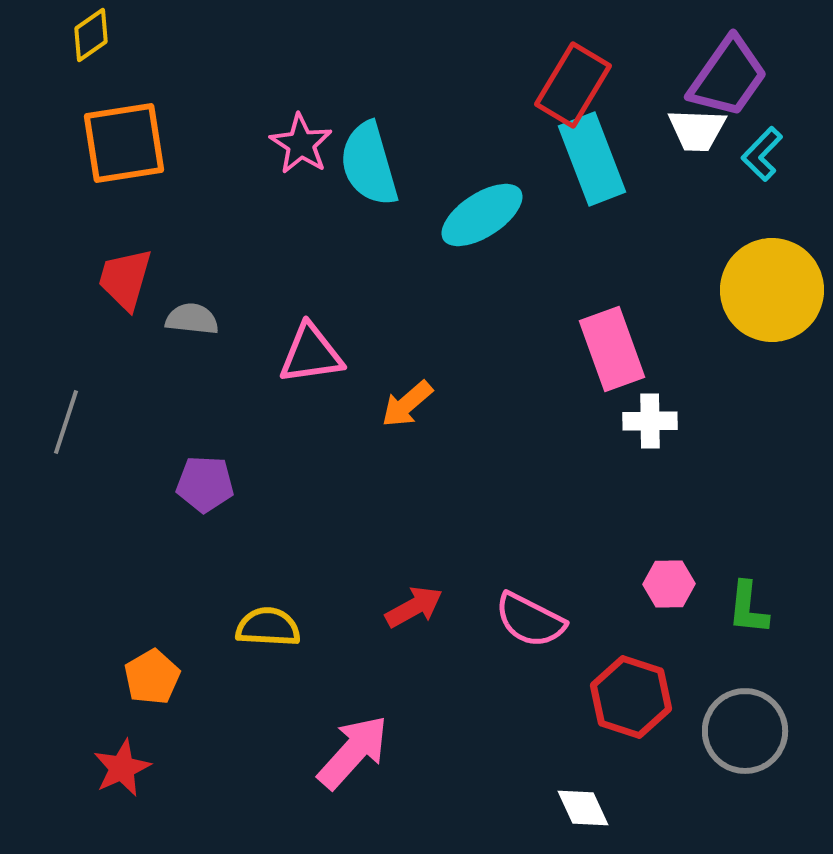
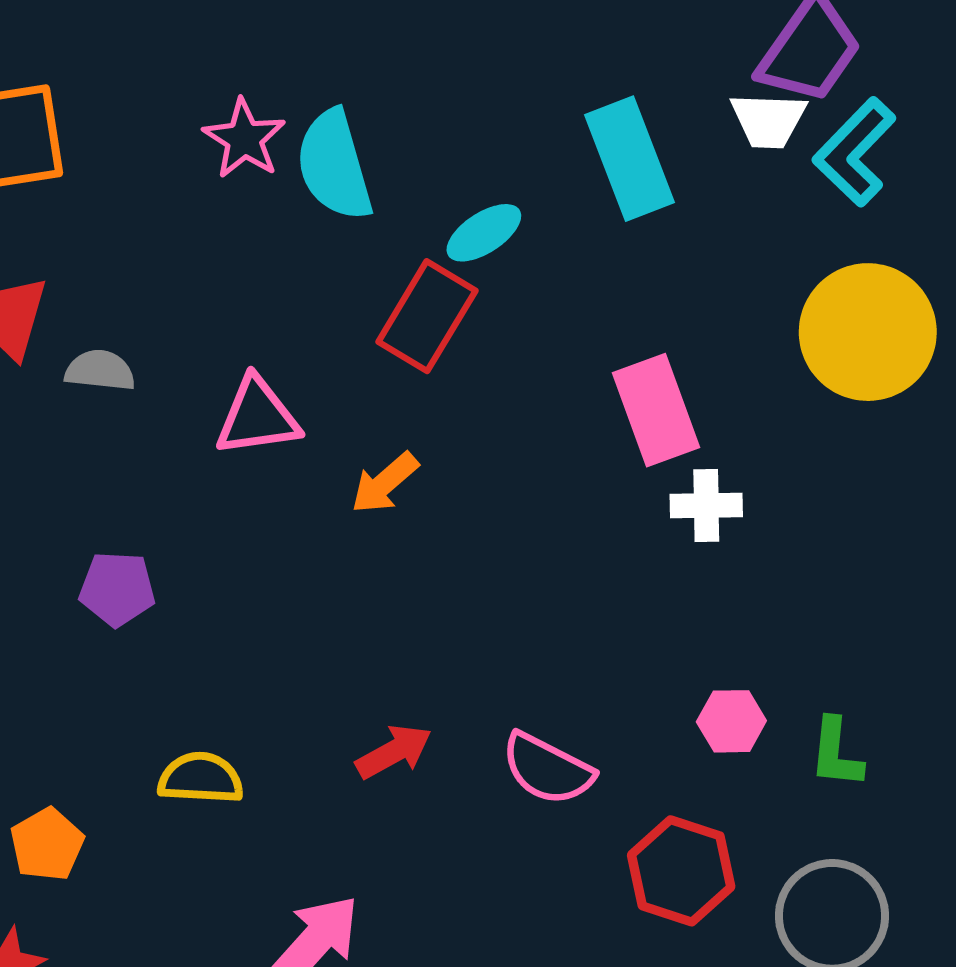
red rectangle: (573, 85) -> (427, 316), moved
cyan L-shape: (762, 154) -> (855, 152), size x1.5
cyan ellipse: (482, 215) -> (484, 233), size x0.7

